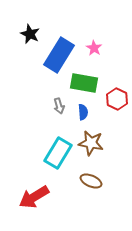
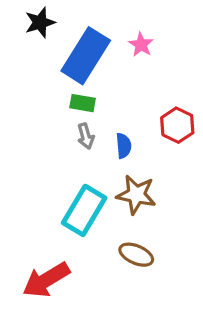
black star: (30, 34) -> (40, 22), turned 30
green rectangle: (84, 83) -> (83, 103), moved, size x0.6

